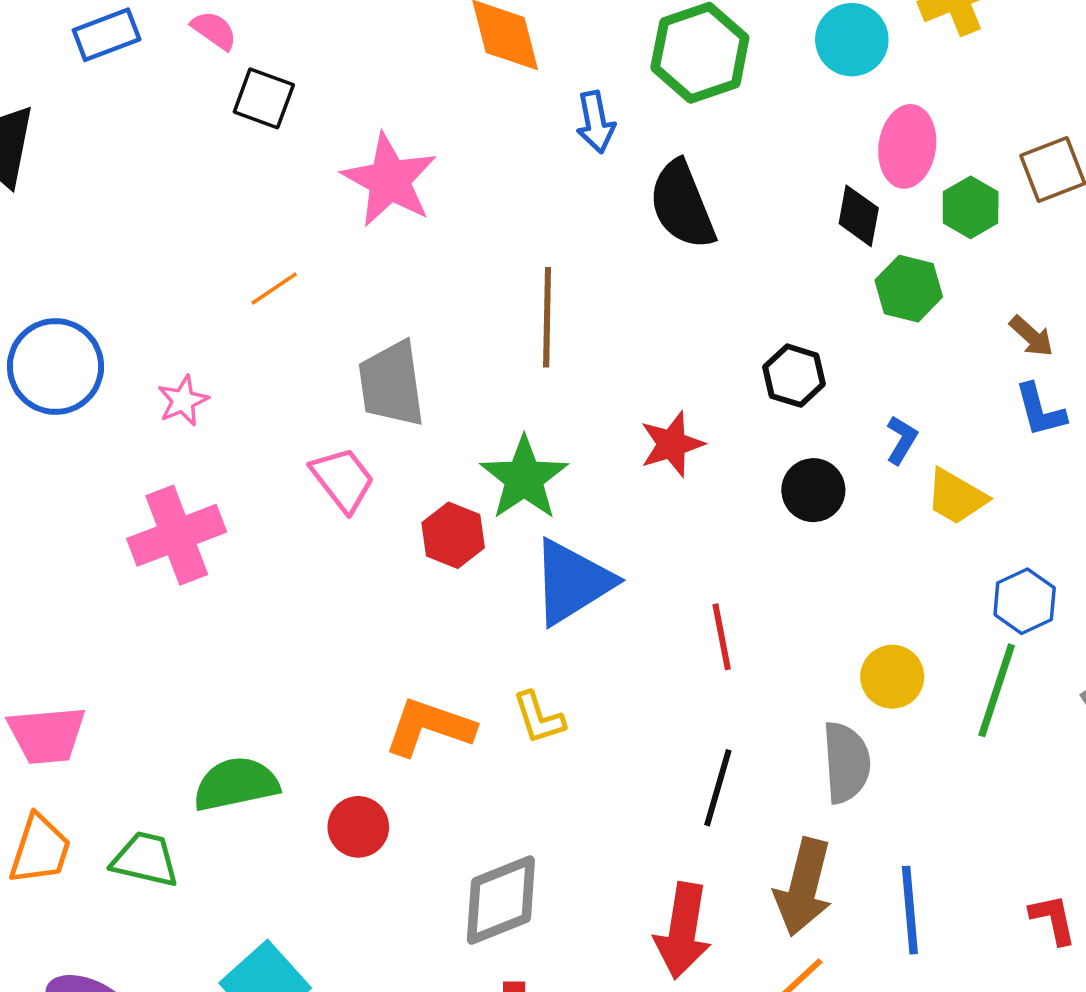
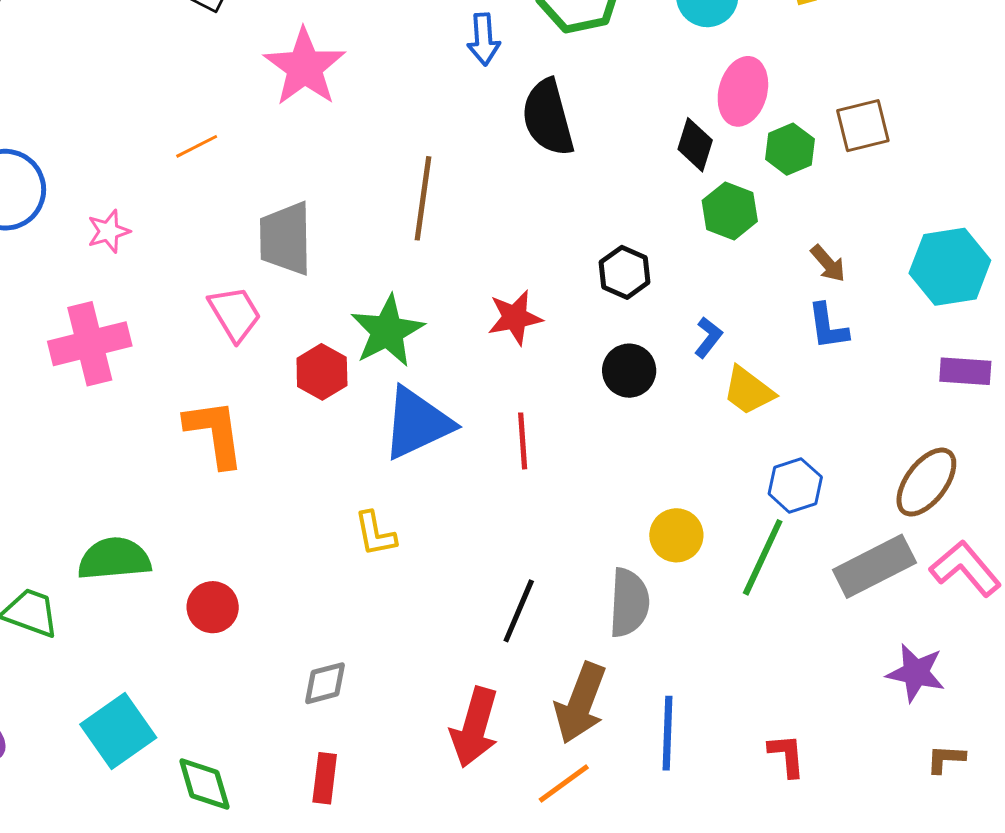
red line: (722, 637) -> (523, 441), moved
orange L-shape: (429, 727) -> (215, 433), moved, turned 56
gray diamond: (501, 900) -> (325, 683), size x0.6

